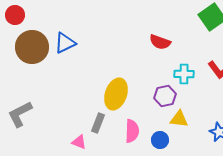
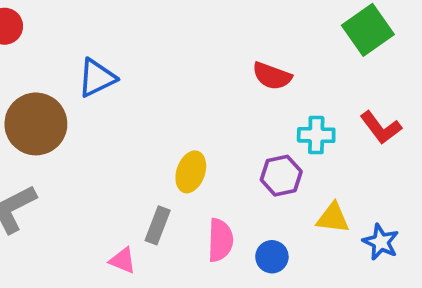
brown circle: (32, 47) -> (36, 124), moved
yellow ellipse: (116, 94) -> (191, 172), size x0.7
yellow triangle: (179, 119) -> (333, 218), moved

